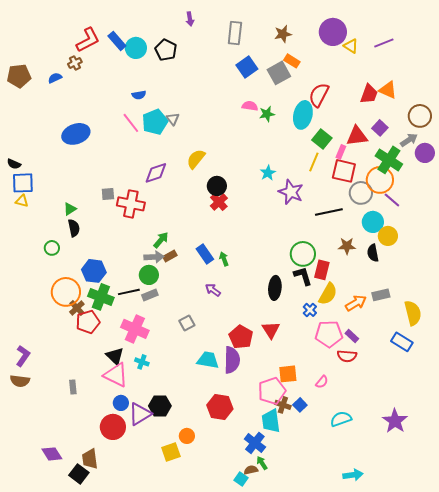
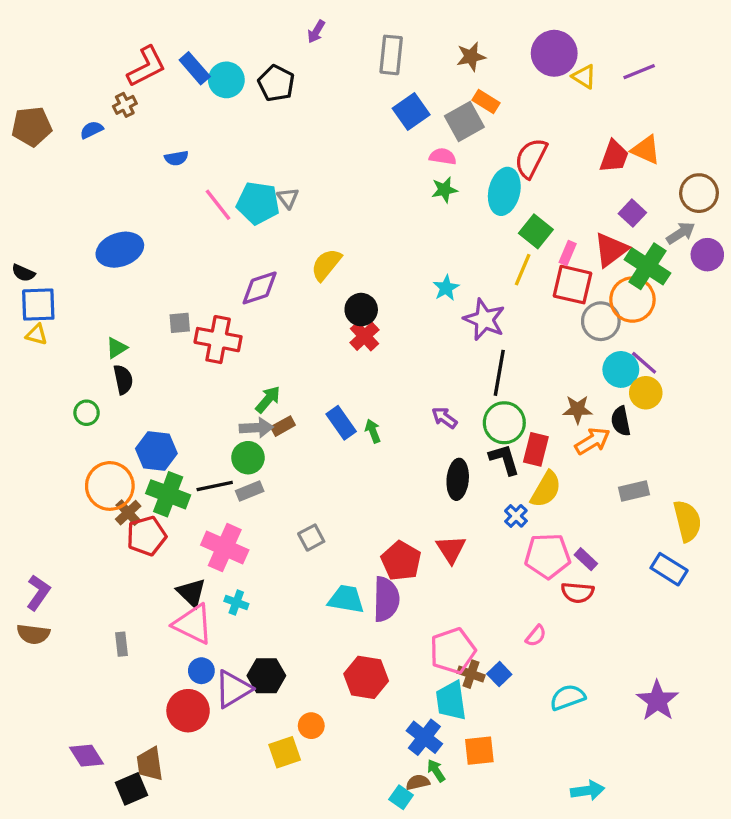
purple arrow: (190, 19) -> (316, 32), turned 40
blue semicircle: (139, 95) -> (176, 158), moved
pink semicircle: (250, 106) -> (443, 156), moved
cyan pentagon: (155, 122) -> (258, 203), turned 30
blue ellipse: (76, 134) -> (120, 250), moved
red triangle: (357, 136) -> (611, 250), moved, turned -30
purple line: (392, 200) -> (644, 363), moved
black line: (329, 212) -> (499, 373), moved, turned -68
purple arrow: (213, 290) -> (444, 418), moved
orange arrow: (356, 303) -> (592, 441), moved
orange square: (288, 374) -> (479, 751), moved
black square: (79, 474) -> (131, 789), turned 30

